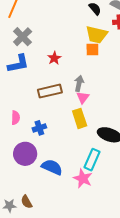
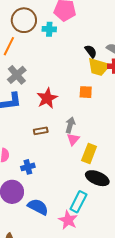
yellow trapezoid: (97, 35) -> (99, 67), moved
red star: (54, 58) -> (47, 98), size x1.5
brown rectangle: (50, 91) -> (41, 131), size x0.6
yellow rectangle: (80, 118) -> (89, 153), moved, turned 36

